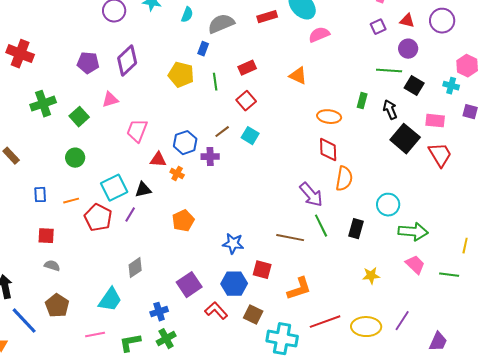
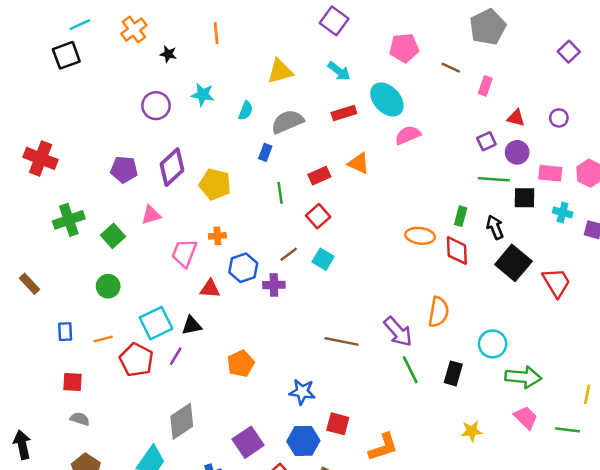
purple circle: (442, 21) -> (559, 118), size x0.6
purple square: (378, 27) -> (486, 141), moved
yellow pentagon: (181, 75) -> (215, 184), moved
orange triangle: (298, 76) -> (359, 163), moved
black square: (414, 86) -> (524, 198), turned -30
cyan cross: (451, 86) -> (563, 212), moved
pink rectangle: (435, 121) -> (550, 173), moved
red diamond: (328, 150) -> (457, 251), moved
orange cross: (177, 174) -> (217, 236), moved, turned -32
brown line: (290, 238) -> (341, 341), moved
gray diamond: (135, 268) -> (182, 421), size x1.4

